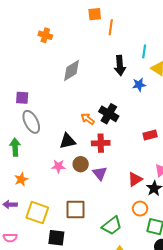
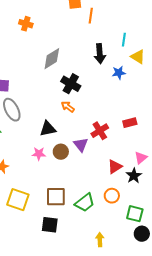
black cross: (109, 114) -> (71, 84), moved
red cross: (101, 143) -> (100, 131), moved, turned -30
purple triangle: (100, 173) -> (81, 145), moved
orange circle: (140, 209) -> (112, 196), moved
green trapezoid: (112, 226) -> (85, 203), moved
black square: (56, 238) -> (50, 225), moved

